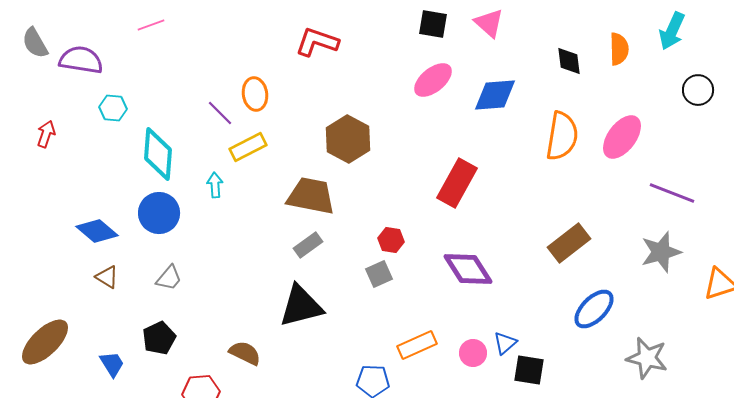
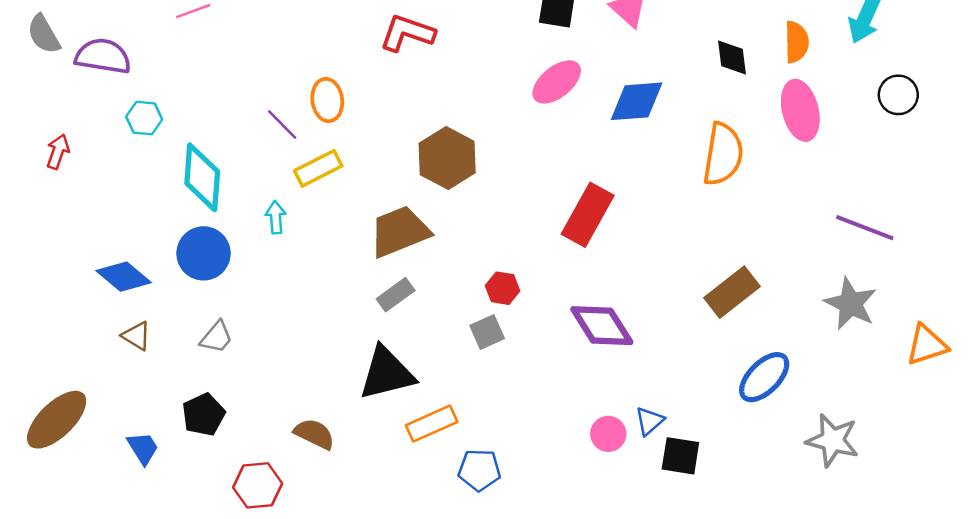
pink ellipse: (622, 137) -> (800, 110), moved, turned -51
brown trapezoid: (311, 196) -> (399, 231), turned -33
gray star: (661, 252) -> (851, 304), turned -30
orange rectangle: (417, 345) -> (432, 424), moved

